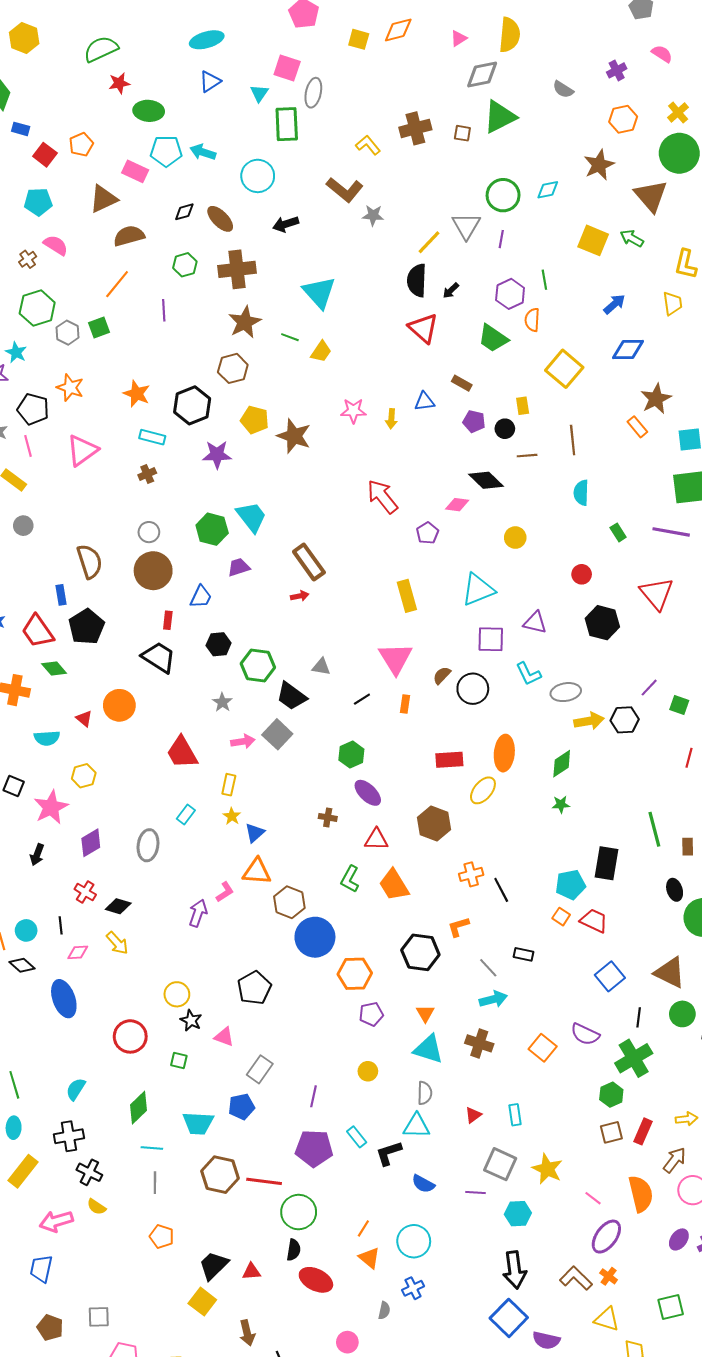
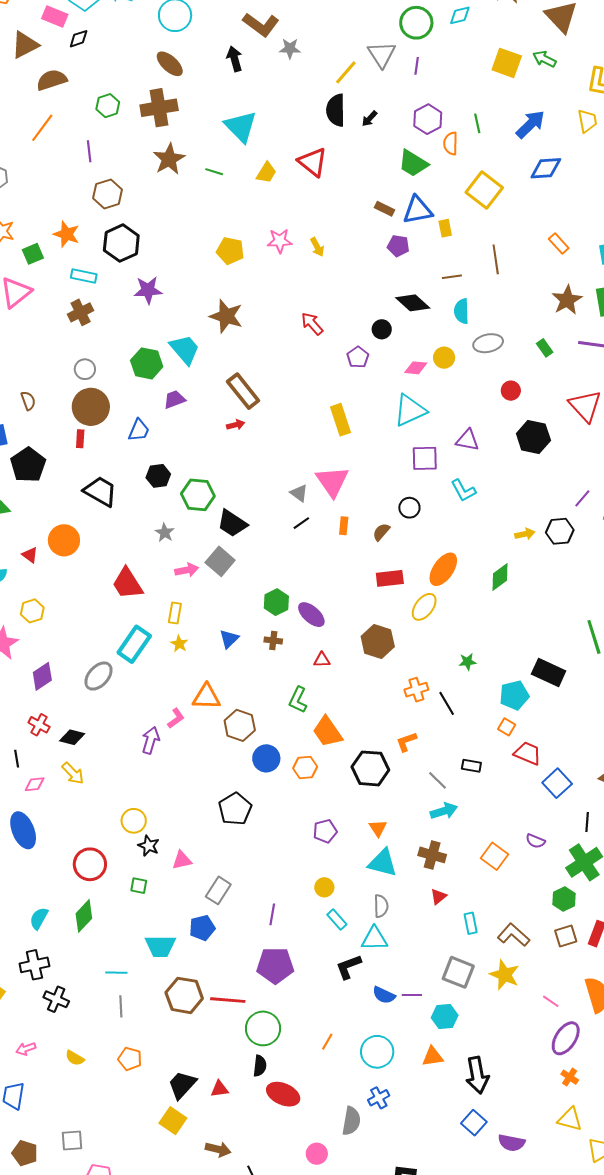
black diamond: (184, 212) -> (79, 39), moved
brown ellipse: (220, 219) -> (170, 64), moved
black arrow: (286, 224) -> (235, 59), moved, turned 95
green line: (544, 280) -> (477, 123), moved
blue arrow: (614, 304) -> (530, 124), size x1.4
green square: (99, 328) -> (33, 254), moved
red triangle: (423, 328) -> (313, 162), moved
yellow trapezoid: (321, 352) -> (266, 173), moved
brown hexagon: (233, 368) -> (108, 194), moved
brown star: (656, 399) -> (567, 300), moved
blue triangle: (424, 402) -> (418, 210), moved, size x1.5
yellow arrow: (391, 419) -> (317, 247), turned -30
yellow pentagon: (255, 420) -> (230, 251), moved
black circle: (505, 429) -> (382, 329), moved
brown star: (294, 436) -> (226, 316), moved
brown cross: (147, 474) -> (81, 312), size x1.4
cyan semicircle: (581, 493) -> (462, 311), moved
red arrow: (382, 497) -> (312, 324), size x0.7
pink diamond: (457, 505) -> (416, 368), moved
brown semicircle: (90, 561) -> (28, 401), size x0.6
red rectangle: (168, 620) -> (80, 439), moved
gray triangle: (321, 667) -> (299, 493), moved, turned 30
brown semicircle: (442, 675) -> (381, 532), moved
black circle: (473, 689) -> (409, 508), size x0.7
gray ellipse: (566, 692) -> (488, 343), moved
yellow arrow: (589, 721) -> (525, 534), size x0.7
orange ellipse: (504, 753) -> (443, 569), turned 32
green hexagon: (351, 755) -> (276, 602), moved
green star: (561, 804) -> (467, 662), moved
cyan rectangle: (186, 815) -> (134, 644), size x1.8
blue triangle: (255, 833) -> (229, 639), moved
red triangle: (376, 839) -> (322, 660), size x0.7
gray ellipse: (148, 845) -> (98, 676), turned 36
black rectangle: (606, 863) -> (549, 673), turned -72
orange trapezoid: (394, 885) -> (327, 732), moved
red trapezoid: (594, 921) -> (528, 753), moved
blue circle: (315, 937) -> (266, 758), size x0.7
orange hexagon: (355, 974) -> (305, 767), moved, size x0.7
black pentagon: (254, 988) -> (235, 809), moved
purple semicircle: (585, 1034) -> (535, 841), size x0.7
pink triangle: (224, 1037) -> (182, 860), turned -30
green diamond: (138, 1108) -> (84, 916), moved
red triangle: (473, 1115) -> (438, 897), moved
cyan rectangle: (357, 1137) -> (337, 919), moved
purple line: (476, 1192) -> (412, 995), moved
yellow semicircle: (97, 1207) -> (75, 1058), moved
cyan hexagon: (518, 1214) -> (445, 1017), moved
pink arrow: (56, 1221) -> (26, 1049), size x0.6
orange triangle: (369, 1258) -> (433, 1057), moved, turned -45
brown L-shape: (576, 1278) -> (514, 935), moved
gray semicircle: (384, 1310) -> (351, 1121), size x1.6
blue square: (509, 1318) -> (474, 1123), size x0.7
brown arrow: (247, 1333) -> (218, 1149), turned -60

